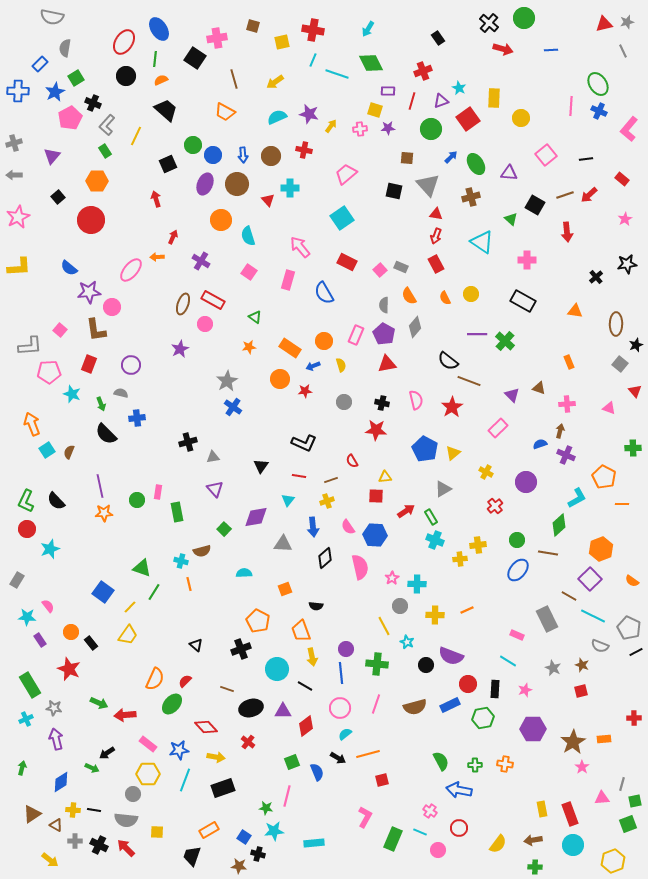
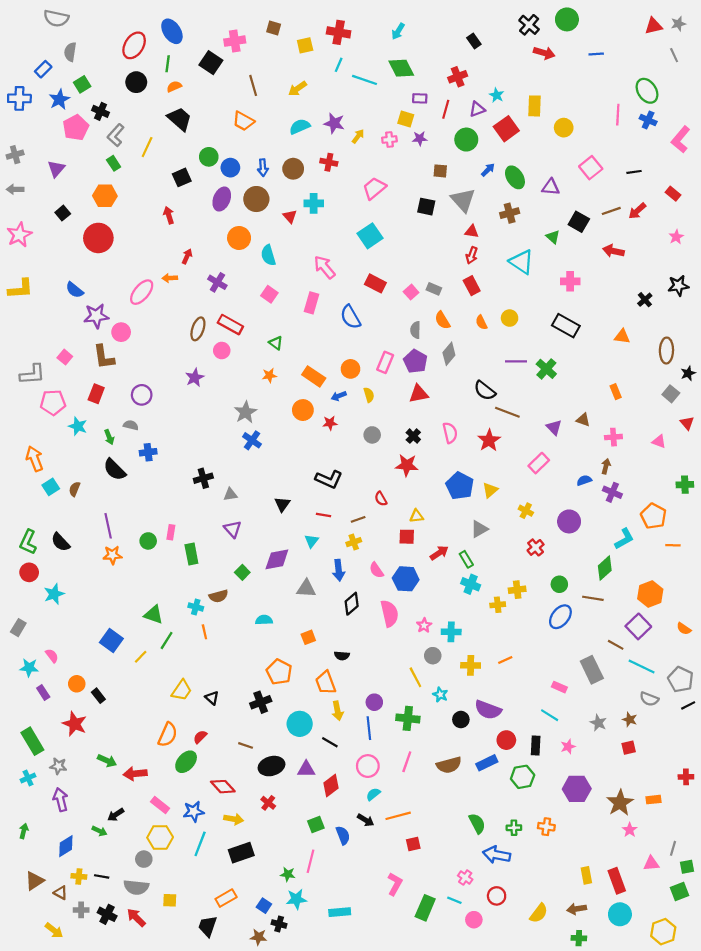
red arrow: (567, 232) -> (613, 251), turned 108
black cross: (382, 403) -> (413, 436), turned 32
yellow trapezoid: (128, 635) -> (182, 690), moved

